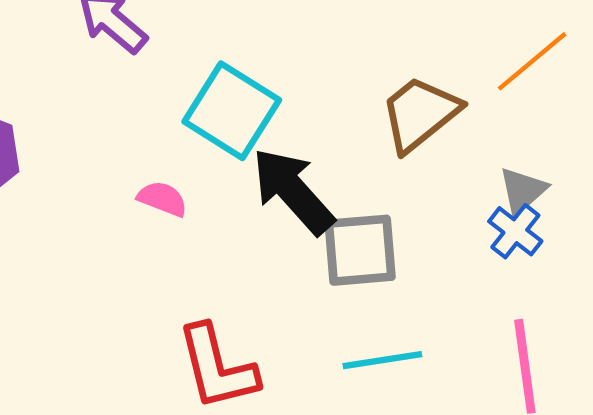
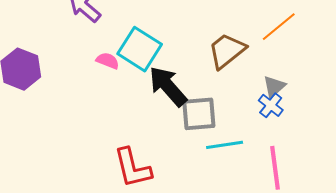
pink semicircle: (162, 199) -> (108, 61), moved
cyan line: (382, 360) -> (225, 145), moved

